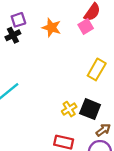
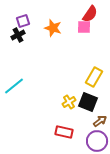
pink square: (86, 26) -> (84, 27), turned 32
yellow rectangle: (97, 69) -> (94, 77), moved

